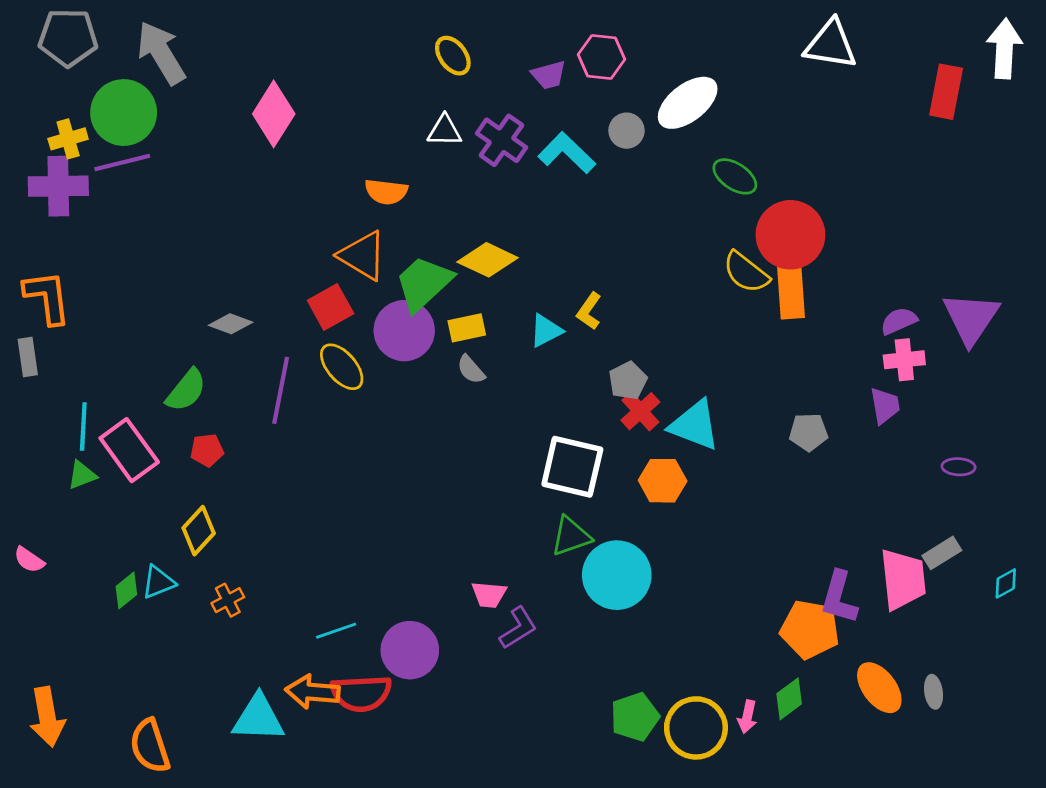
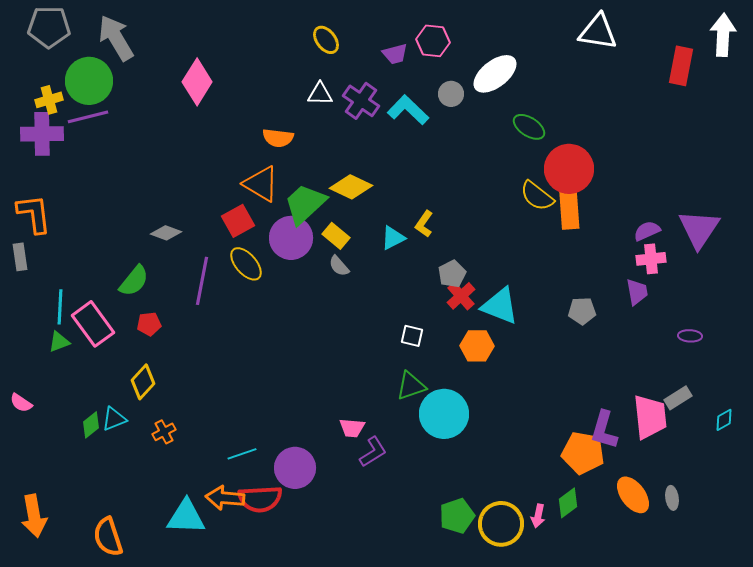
yellow rectangle: (467, 328) -> (336, 236), turned 52
white square: (572, 467) -> (412, 336), size x0.5

